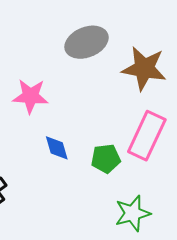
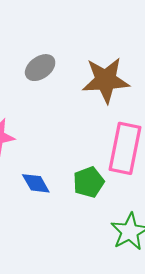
gray ellipse: (87, 42) -> (40, 68), size x0.7

